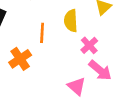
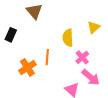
orange line: (42, 33) -> (47, 57), moved

